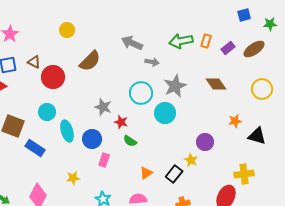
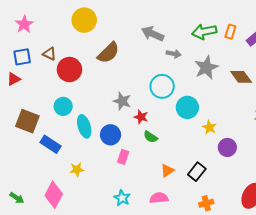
yellow circle: (67, 30) -> (84, 20), size x1.5
gray star: (175, 86) -> (206, 67), moved
purple circle: (205, 142) -> (227, 147), moved
yellow star: (191, 160) -> (209, 127), moved
yellow star: (73, 178) -> (77, 170), moved

